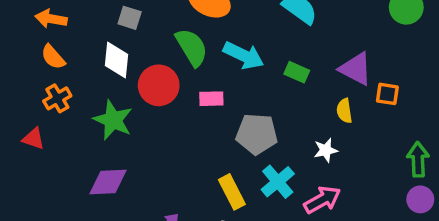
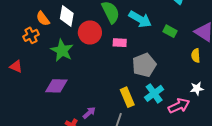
orange semicircle: (53, 57) -> (43, 19), moved
gray pentagon: (257, 134) -> (144, 65), turned -30
red triangle: (33, 139) -> (16, 66), moved
white star: (326, 150) -> (197, 89), moved

